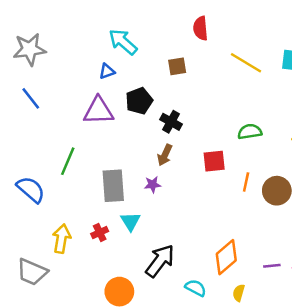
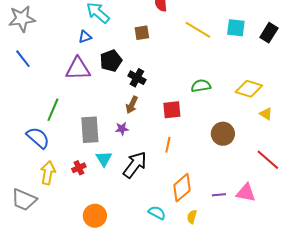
orange line: (246, 182) -> (168, 145), moved
blue semicircle: (31, 189) -> (38, 138), moved
black arrow: (160, 261) -> (135, 165), moved

